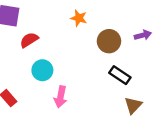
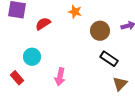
red semicircle: (29, 40) -> (43, 24), moved
cyan circle: (42, 70) -> (32, 57), moved

